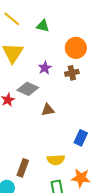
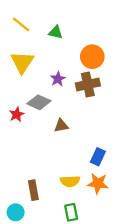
brown cross: (72, 73) -> (88, 84), size x1.5
brown rectangle: (23, 168) -> (33, 190), turned -30
orange star: (81, 178) -> (98, 183), moved

